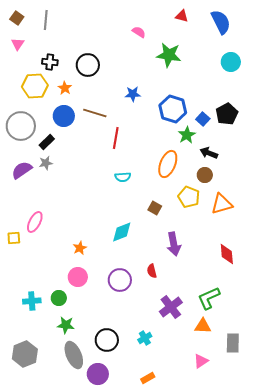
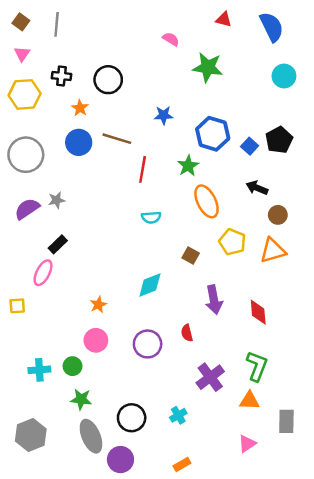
yellow hexagon: (35, 86) -> (25, 94), moved
green star: (187, 135) -> (188, 166), moved
black rectangle: (47, 142) -> (58, 244), moved
orange ellipse: (168, 164) -> (207, 201), turned -48
brown circle: (205, 175) -> (278, 215), moved
yellow square: (14, 238) -> (17, 306), moved
red diamond: (227, 254) -> (258, 312), moved
green L-shape: (209, 298) -> (257, 366), turned 135

